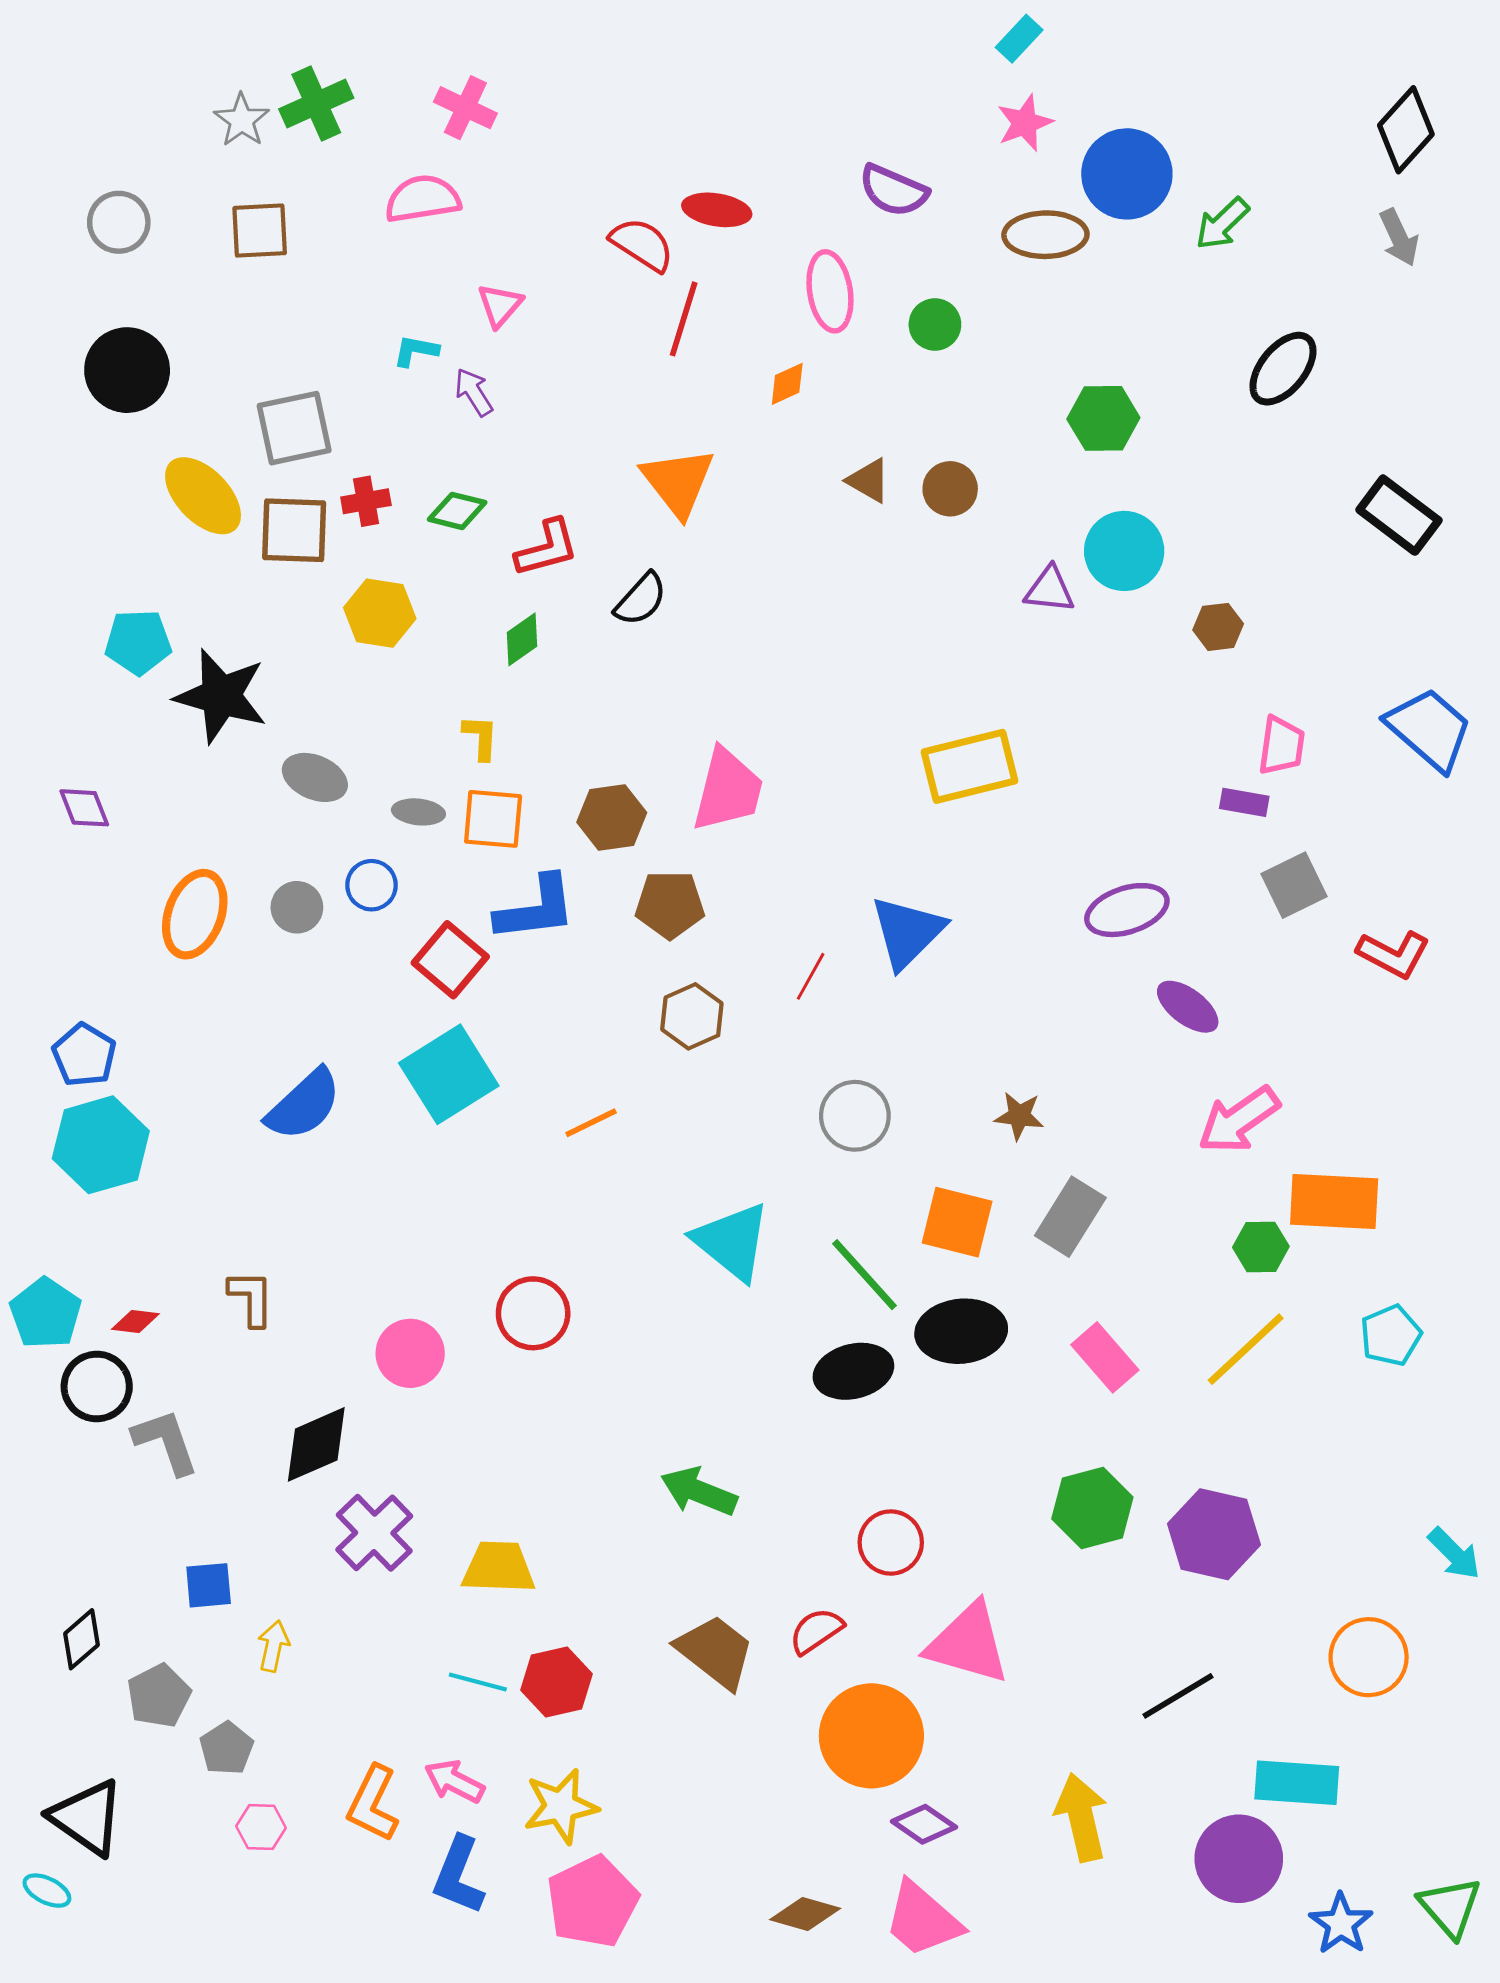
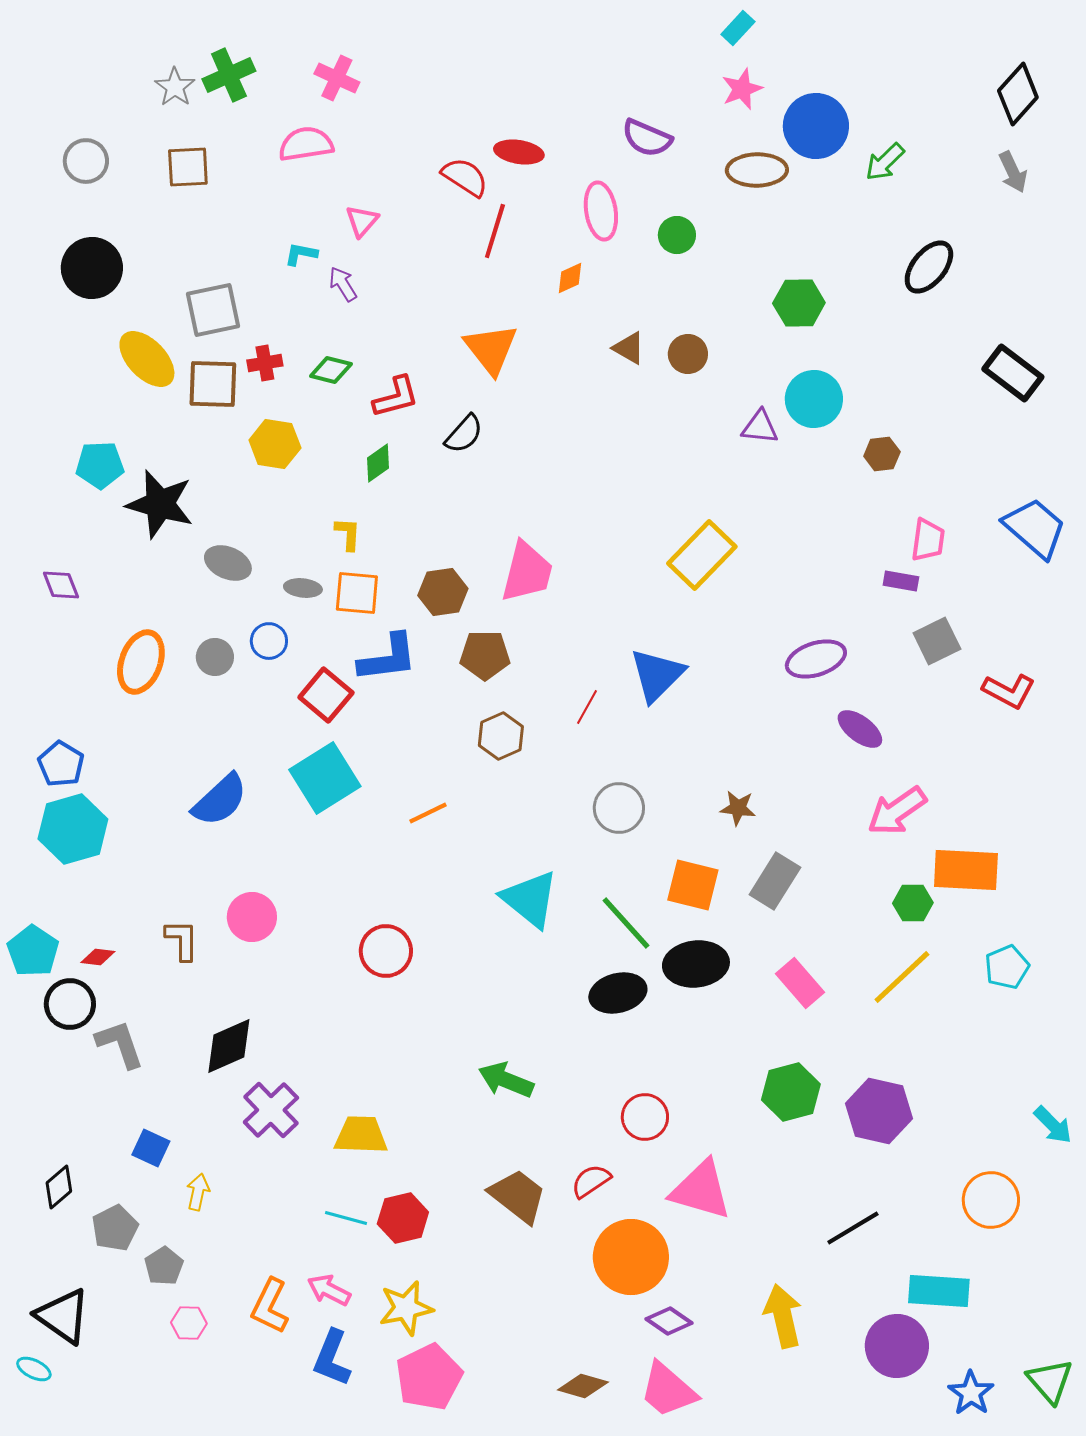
yellow rectangle: (969, 766) -> (702, 555), turned -32
pink circle: (410, 1353) -> (252, 917), moved
blue square: (209, 1585) -> (151, 1148), turned 30

